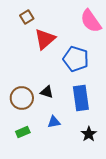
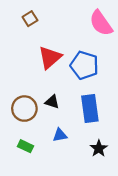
red triangle: (45, 39) -> (50, 57), moved
green rectangle: (23, 132) -> (26, 146), turned 48

